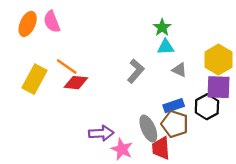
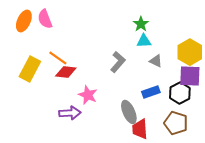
brown pentagon: (175, 124) -> (176, 123), moved
purple arrow: (101, 133) -> (70, 113), moved
pink star: (122, 149) -> (88, 95), moved

